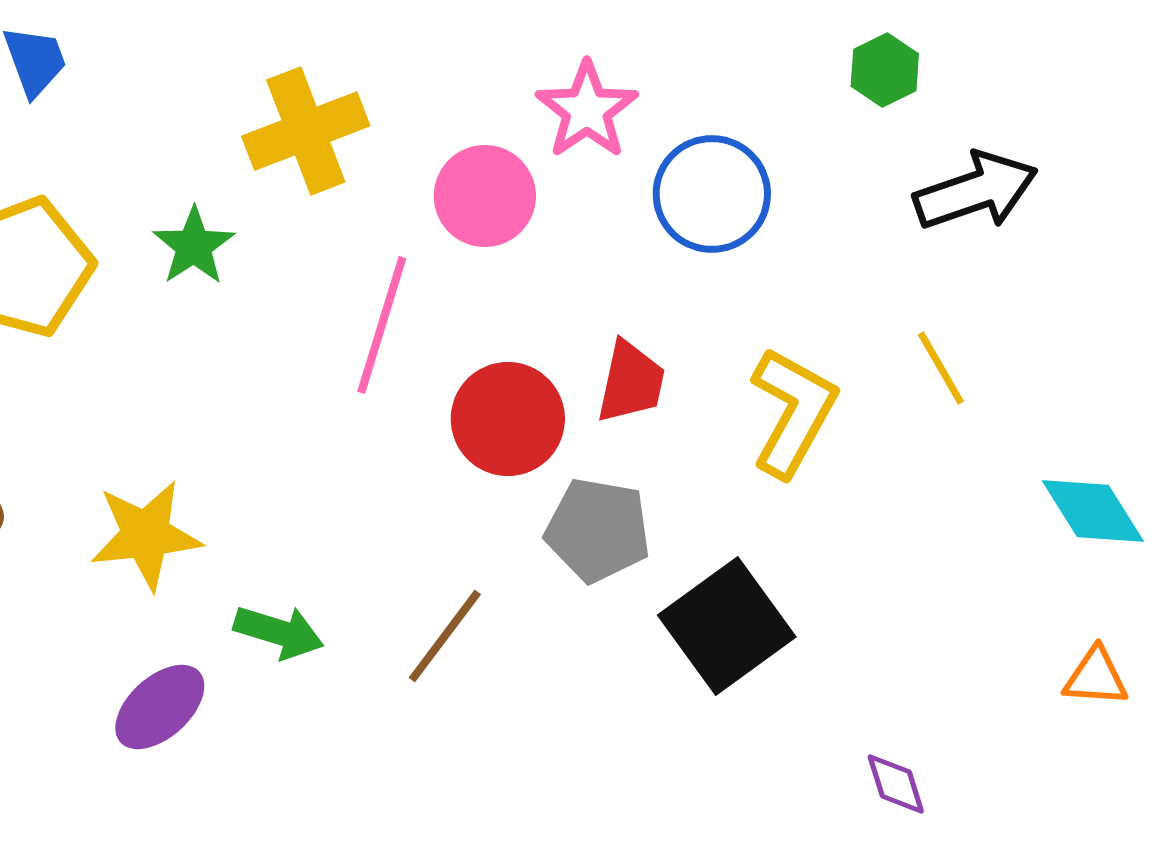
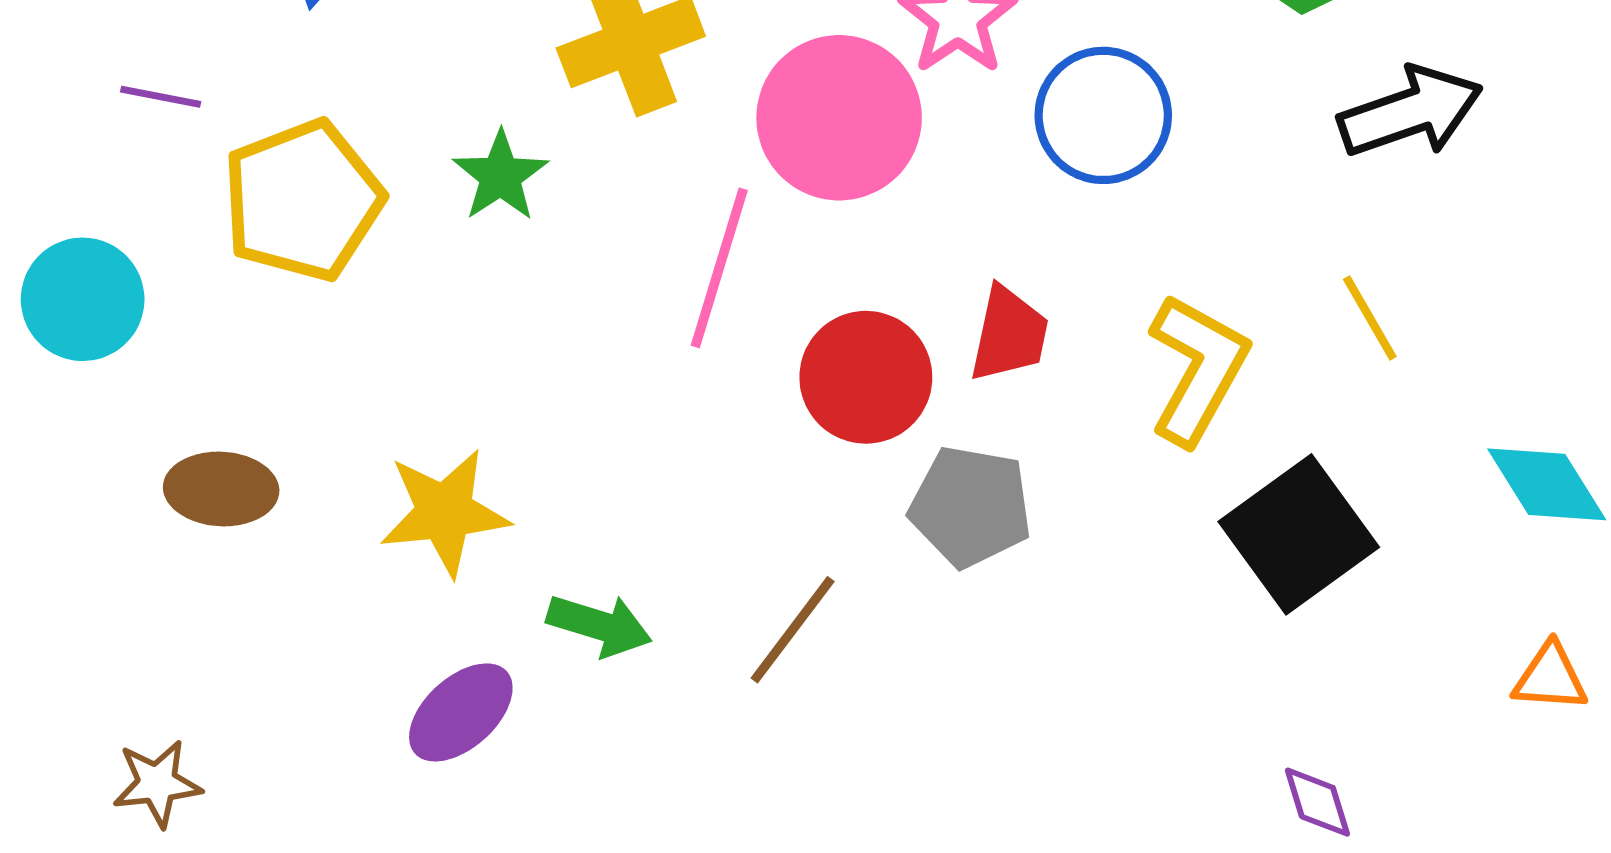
pink circle: (485, 196) -> (839, 118), size x1.4
black square: (727, 626) -> (1299, 534), moved

